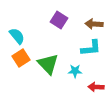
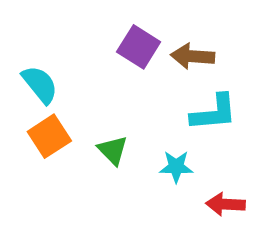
brown arrow: (94, 24) -> (193, 56), moved
green triangle: (48, 64) -> (113, 150), size x0.6

